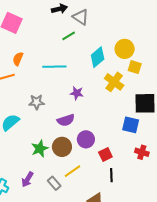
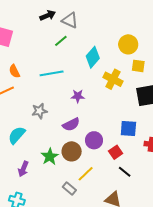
yellow circle: (125, 49) -> (128, 44), moved
orange semicircle: (18, 59) -> (14, 71), turned -40
yellow square: (135, 67) -> (138, 66), moved
blue square: (131, 125) -> (128, 129), moved
black line: (111, 175) -> (125, 172), turned -40
purple arrow: (27, 179) -> (23, 169), moved

